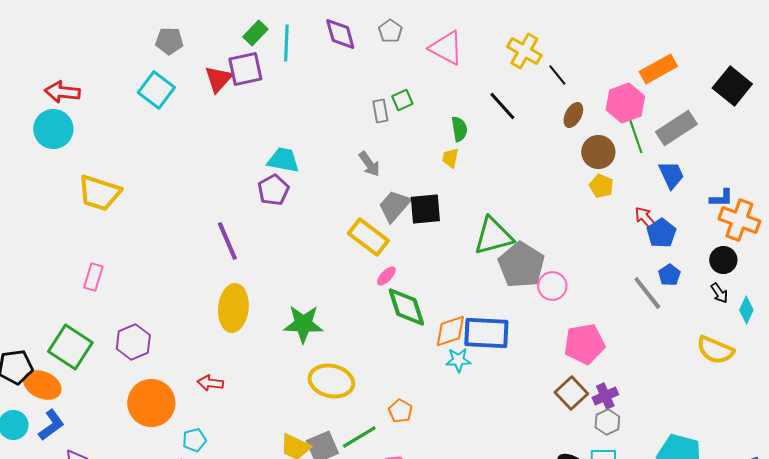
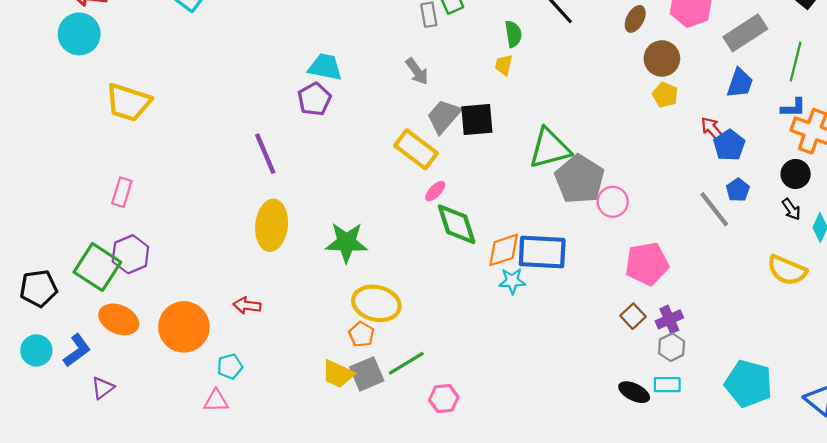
green line: (635, 135) -> (796, 62), moved, turned 33
blue trapezoid: (671, 175) -> (740, 83), turned 44
purple hexagon: (133, 342) -> (130, 254), moved
orange ellipse: (42, 385) -> (119, 319), moved
brown square: (571, 393) -> (633, 316), size x0.7
orange pentagon: (400, 411) -> (361, 334), moved

